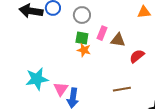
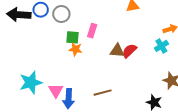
gray circle: (82, 15) -> (61, 14), moved
brown triangle: (118, 40) -> (117, 51), moved
brown line: (122, 89) -> (103, 93), moved

